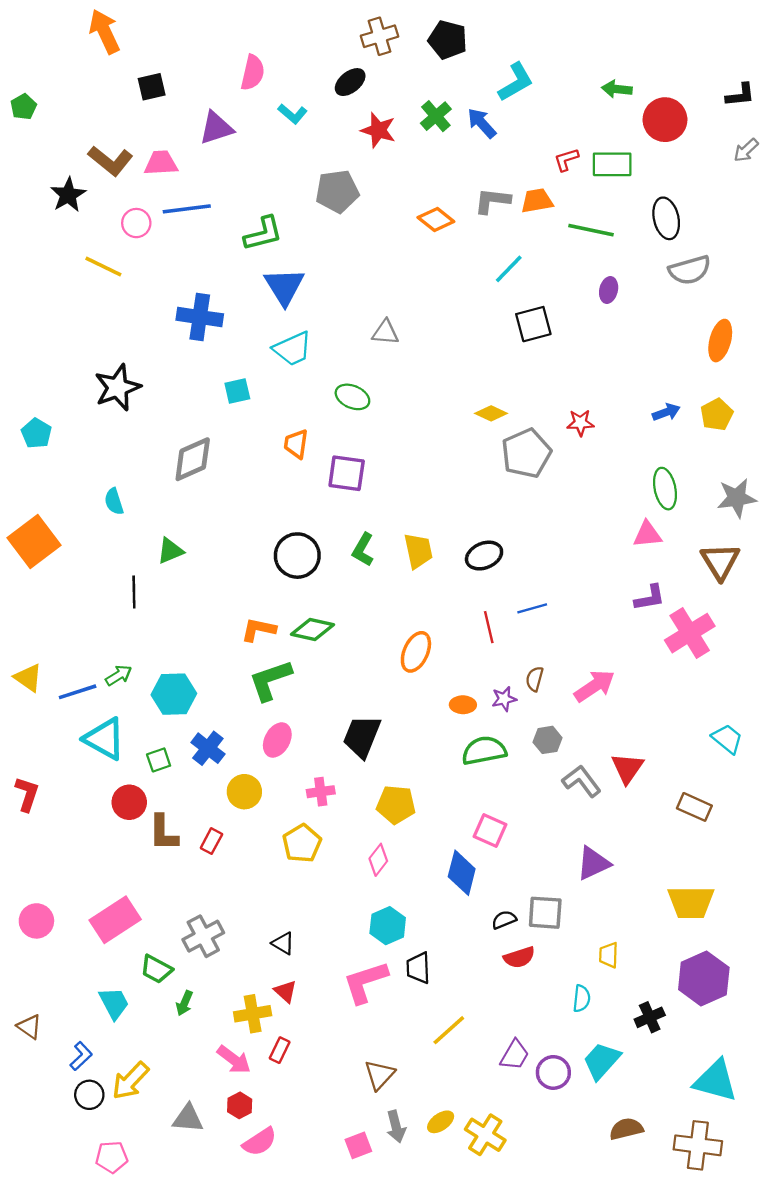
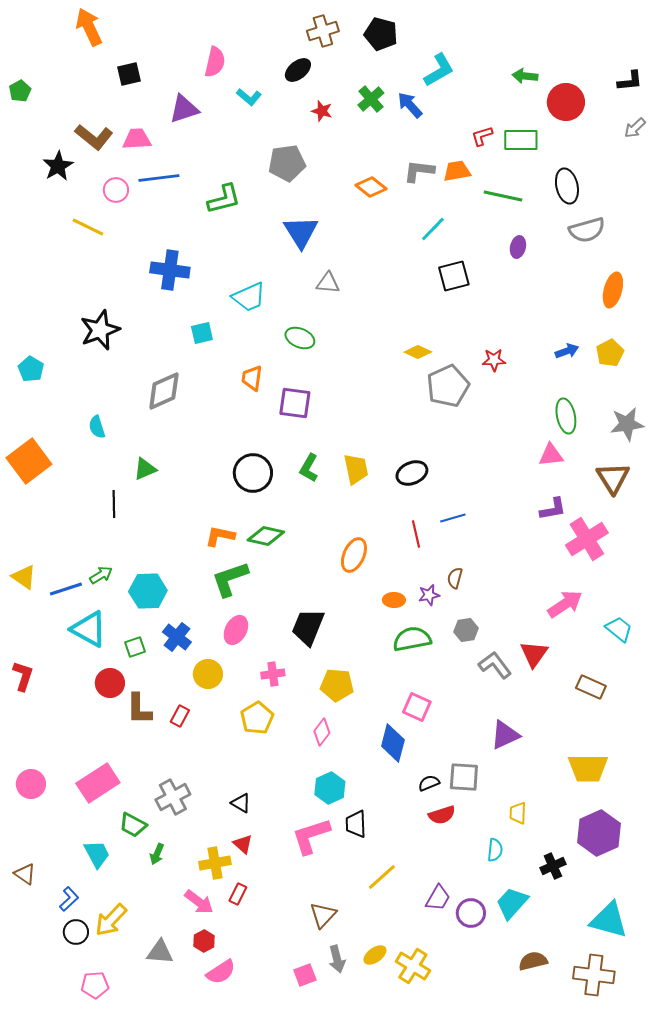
red star: (378, 130) -> (322, 111), size x0.7
blue triangle: (284, 286) -> (301, 232), moved
pink arrow: (594, 686) -> (565, 604), moved

